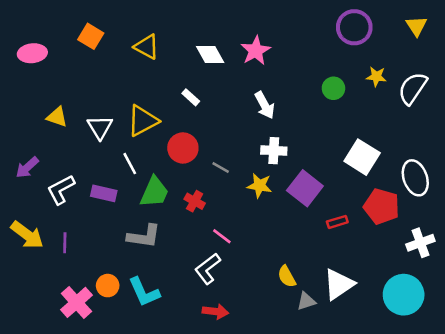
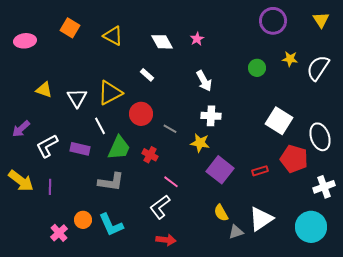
pink star: (256, 51) -> (197, 39), size x0.6
purple square: (305, 188) -> (220, 170), moved
pink cross: (76, 302) -> (59, 233), size x0.7

